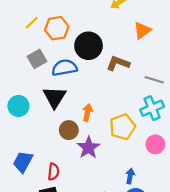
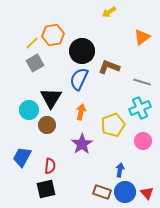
yellow line: (32, 23) -> (32, 43), moved
orange triangle: (142, 30) -> (142, 37), moved
blue semicircle: (64, 68) -> (79, 79), moved, turned -55
cyan circle: (18, 106) -> (29, 110), moved
brown circle: (69, 130) -> (47, 125), moved

